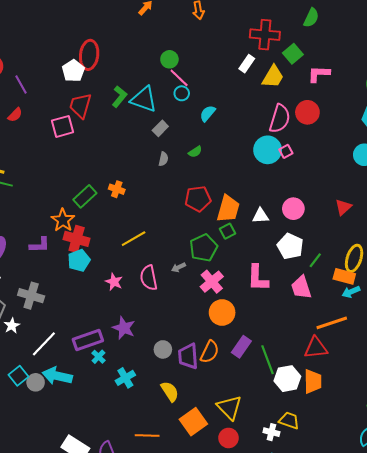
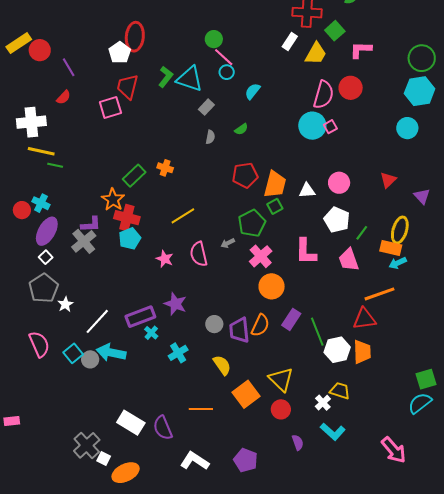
gray cross: (31, 296) -> (84, 241), moved, turned 35
white cross: (271, 432) -> (323, 403), turned 35

